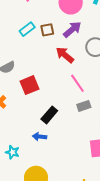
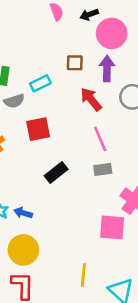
cyan rectangle: (27, 29) -> (40, 83), moved
purple arrow: (72, 29) -> (107, 68), turned -60
blue arrow: (40, 137) -> (23, 213), moved

